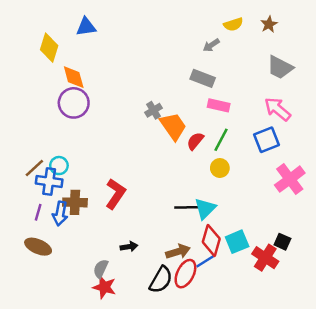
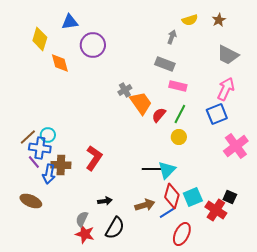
gray arrow: (211, 45) -> (172, 37), turned 144
purple circle: (74, 103) -> (93, 45), moved
pink arrow: (278, 109) -> (226, 89), turned 75
purple line: (38, 212) -> (34, 162), moved, turned -56
red ellipse: (185, 274) -> (182, 234), moved
black semicircle: (161, 280) -> (115, 228), moved

